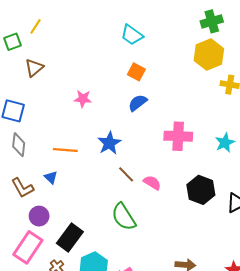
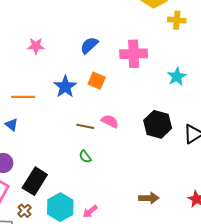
orange square: (136, 72) -> (97, 81), moved
pink cross: (178, 136) -> (134, 54), moved
brown line: (126, 174) -> (85, 126), moved, turned -30
green semicircle: (124, 217) -> (85, 157), size x0.5

